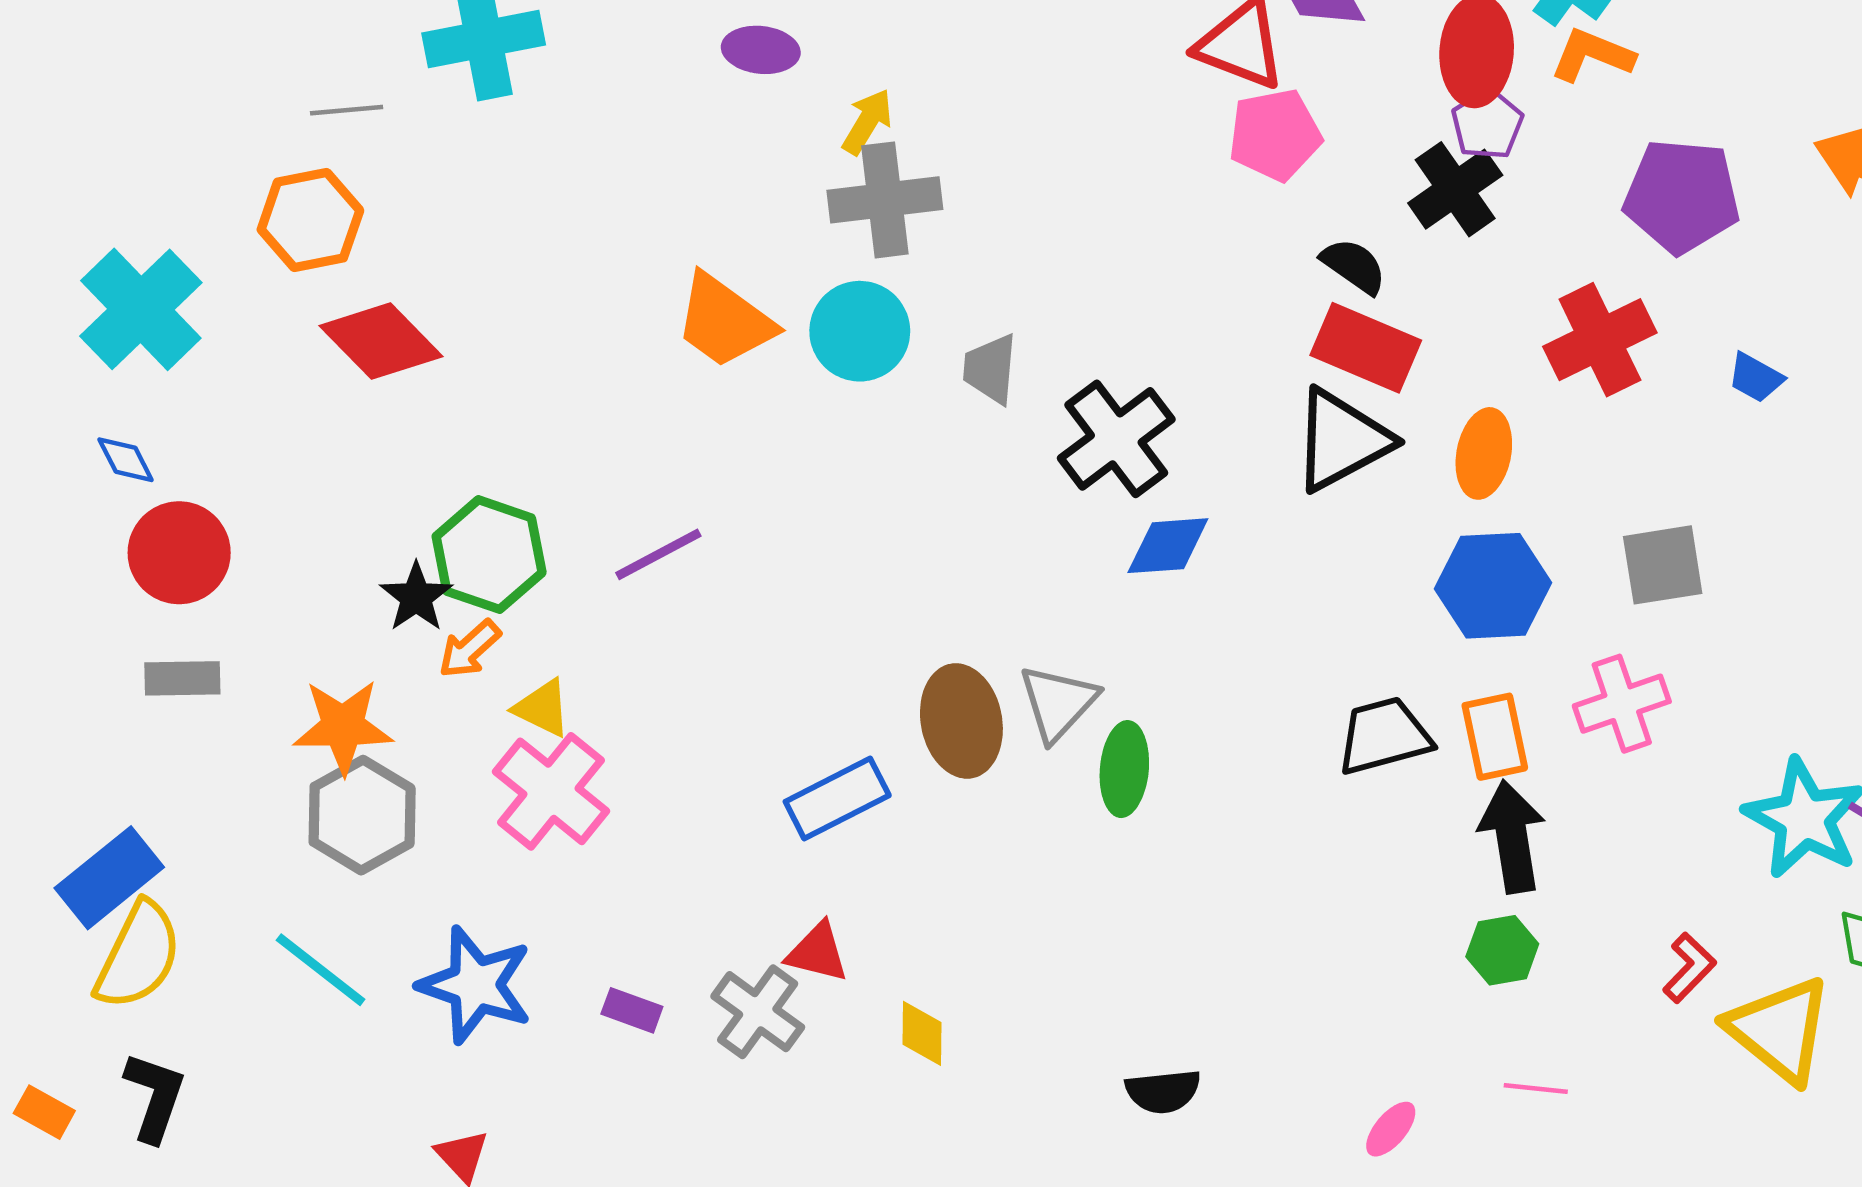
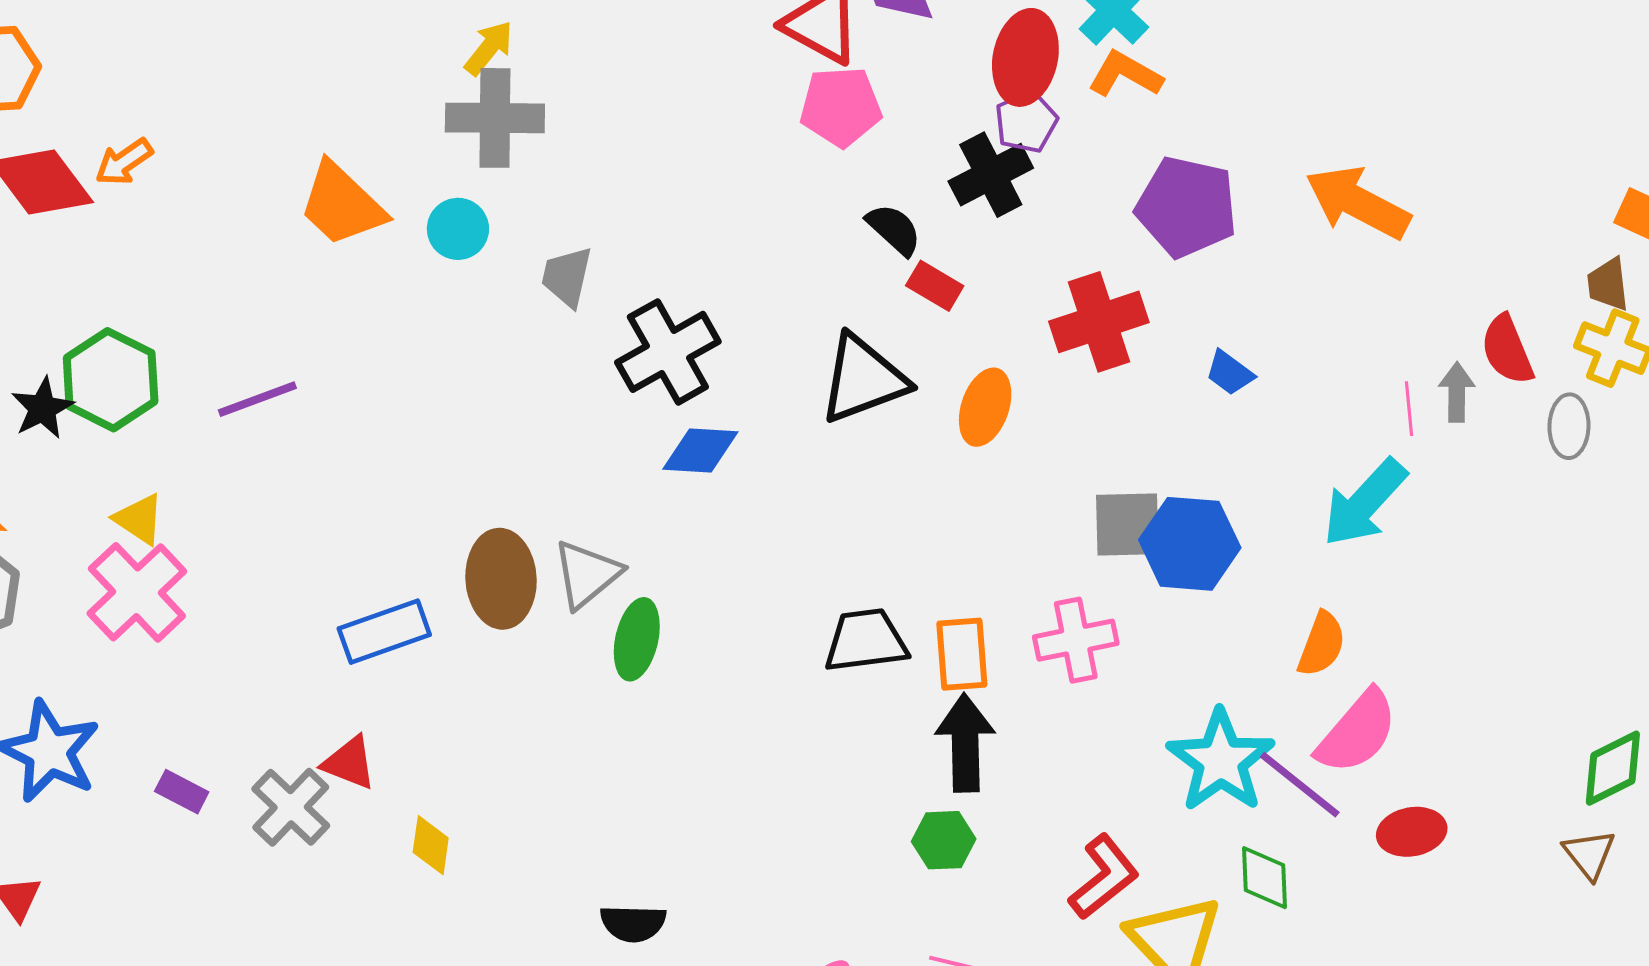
cyan circle: (860, 331) -> (458, 229), size x0.7
red rectangle: (1366, 348) -> (935, 286), moved, size x0.6
blue hexagon: (1493, 586) -> (1190, 544), moved
orange arrow: (469, 649) -> (124, 162), moved
red L-shape: (1689, 968) -> (1104, 877), size x1.4

